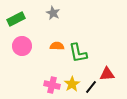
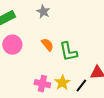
orange semicircle: (57, 46) -> (47, 45), turned 48

